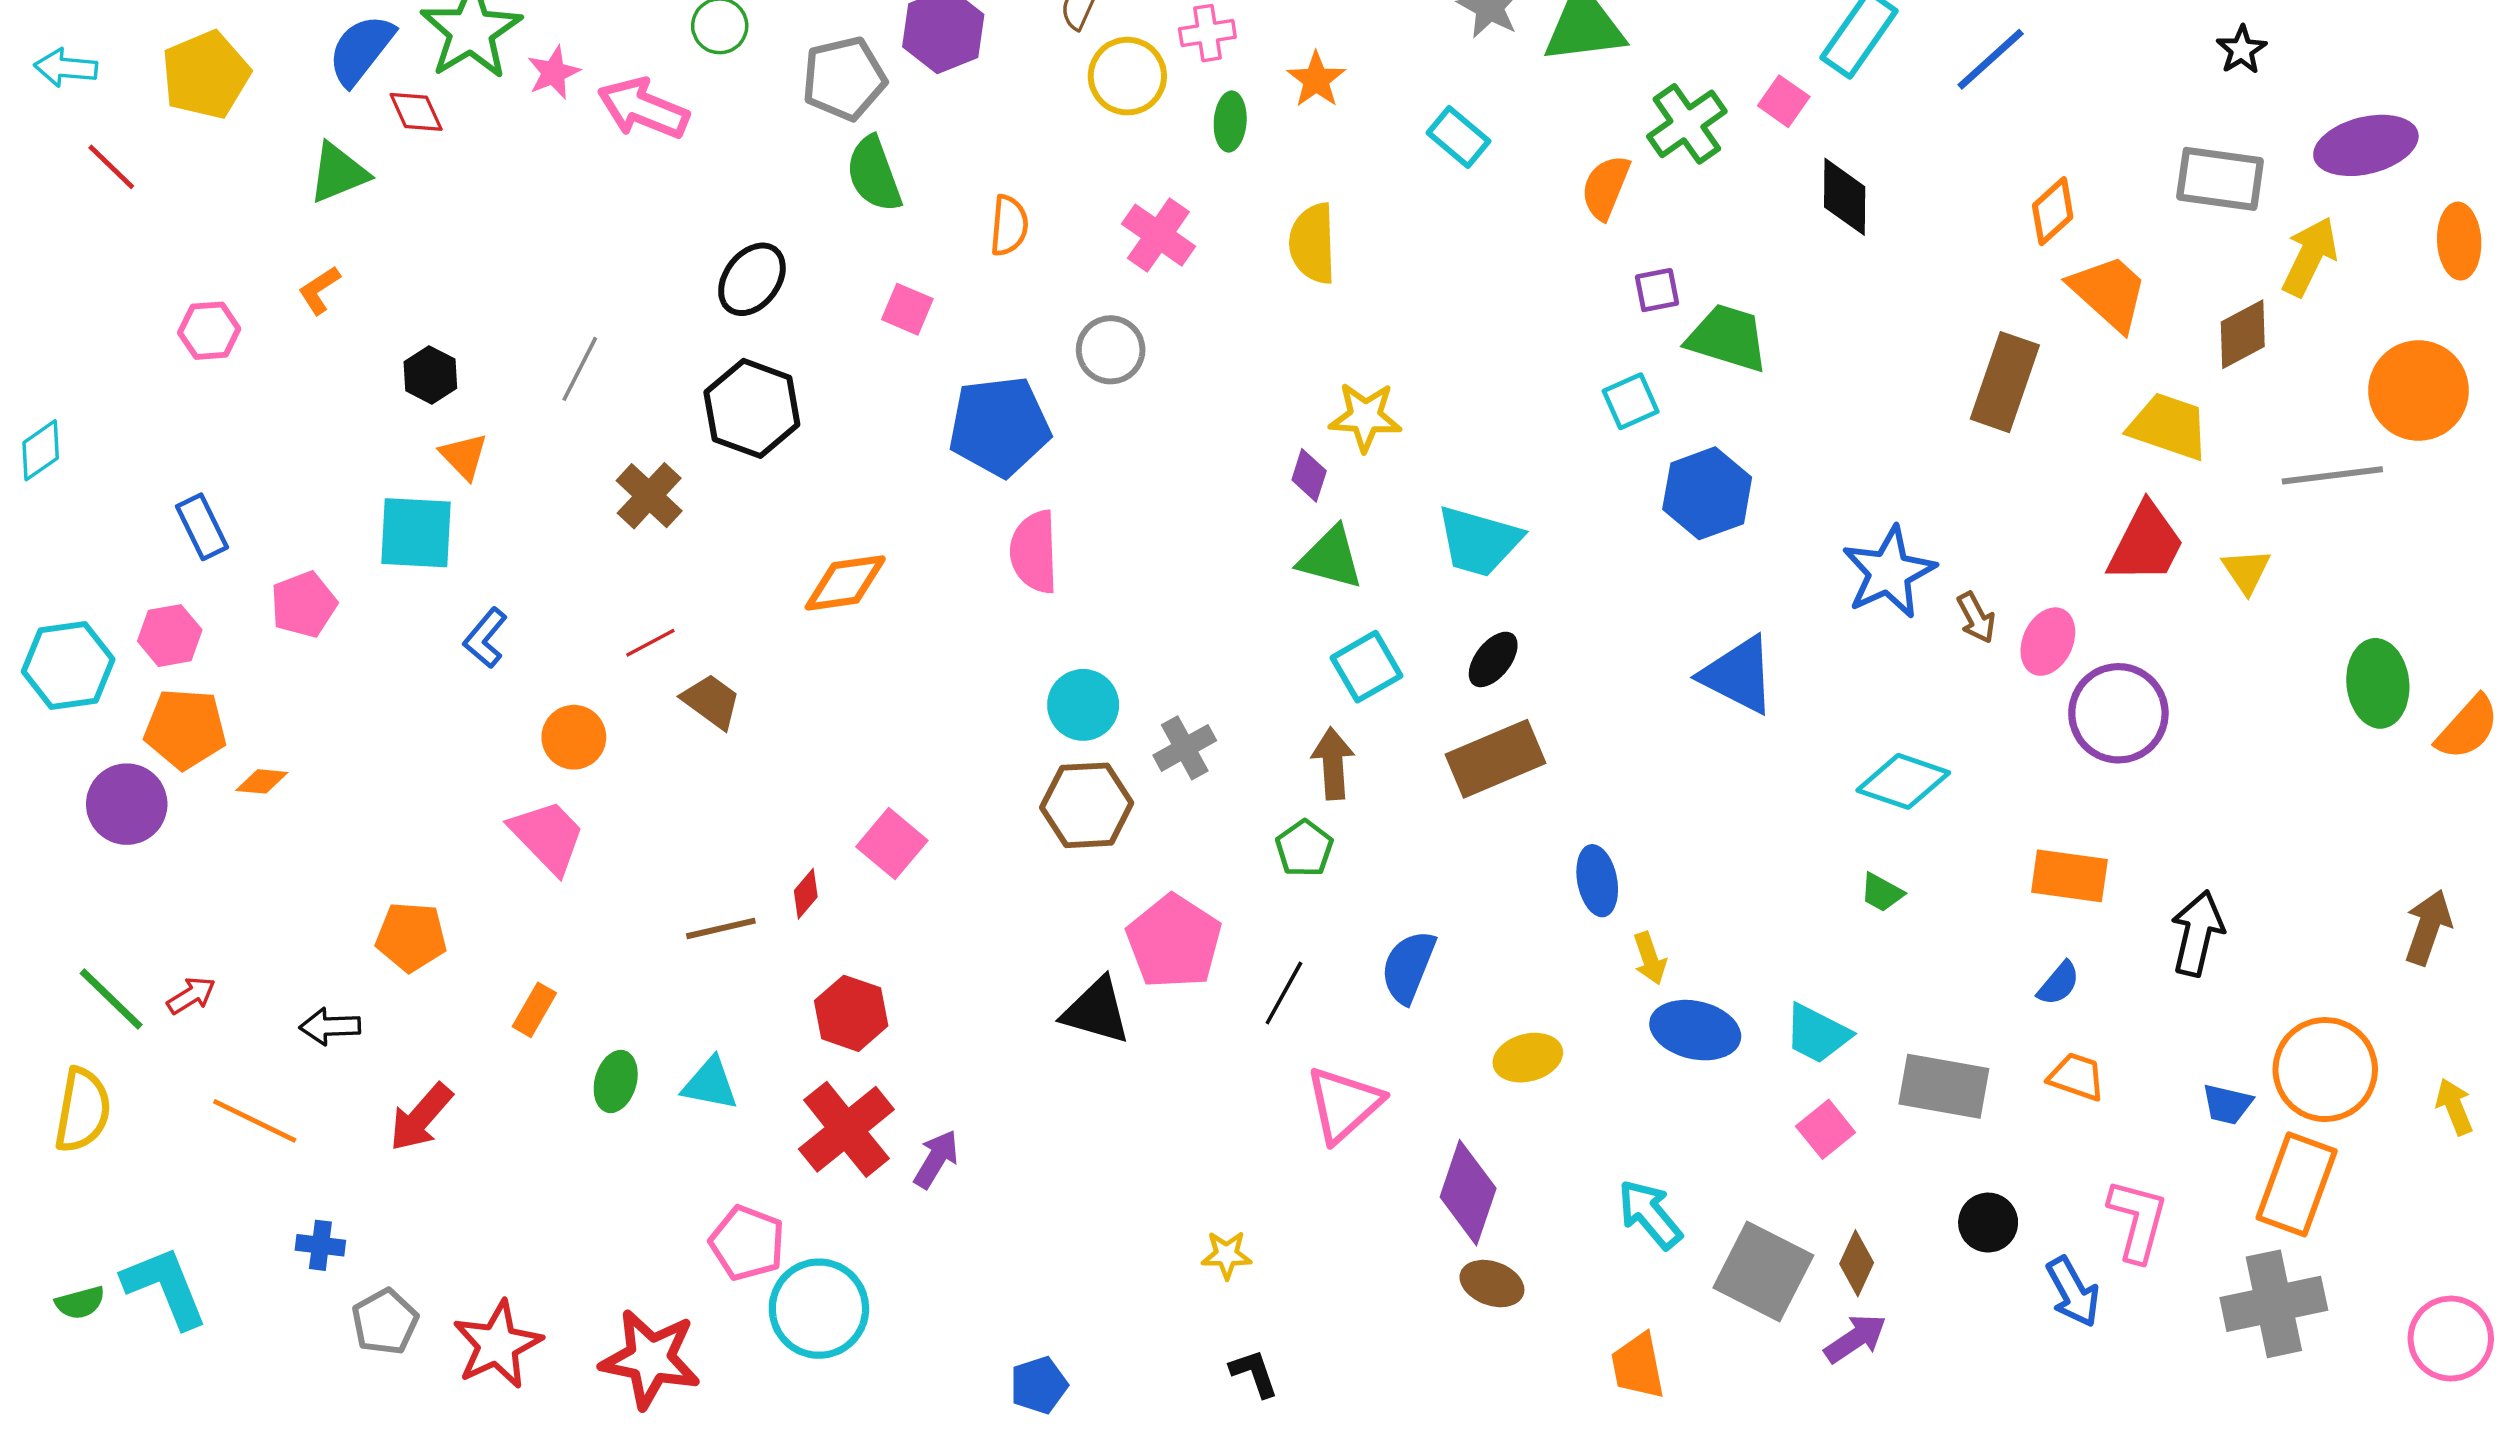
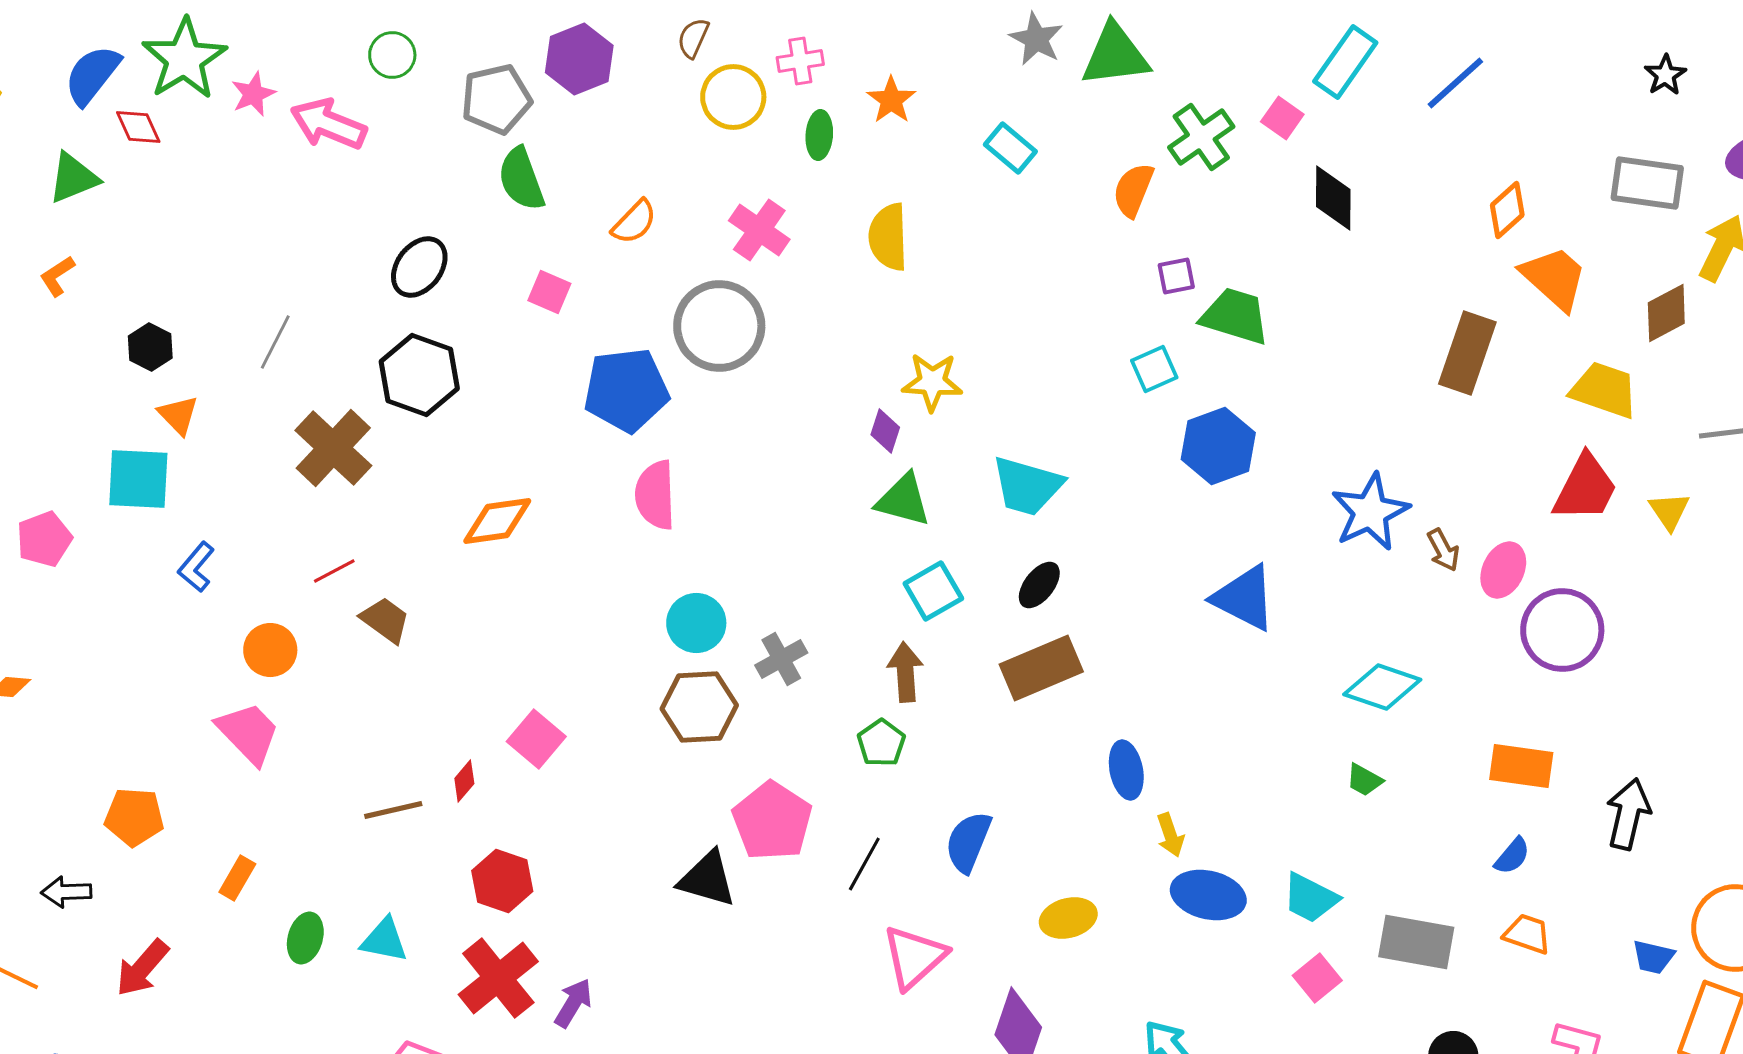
orange semicircle: (1009, 226) -> (634, 222), turned 39
gray circle: (1111, 350) -> (719, 326), size x1.6
brown cross: (649, 496) -> (333, 448), size x1.4

